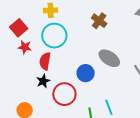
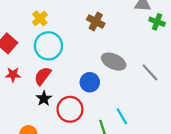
yellow cross: (51, 10) -> (40, 18), turned -32
red star: (25, 47) -> (13, 75), moved
red semicircle: (45, 61) -> (43, 76), turned 36

